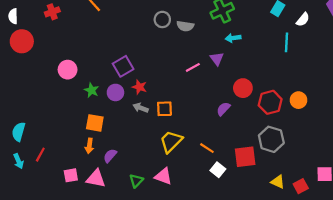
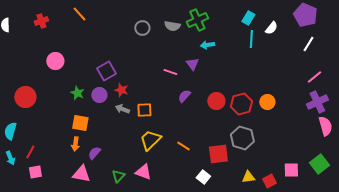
gray semicircle: (185, 26) -> (172, 26), moved
red circle: (22, 41) -> (25, 97), moved
cyan line: (287, 42) -> (251, 39), moved
pink line: (193, 67) -> (170, 72), turned 48
pink circle: (68, 70) -> (55, 61), moved
red circle: (243, 88) -> (216, 101), moved
purple semicircle: (223, 109) -> (184, 96), moved
white square: (218, 170) -> (203, 177), moved
pink square: (71, 175) -> (35, 172), moved
yellow triangle: (278, 182) -> (248, 177), turned -32

